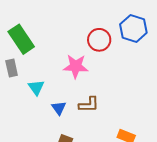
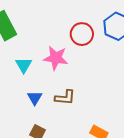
cyan triangle: (36, 87) -> (24, 65), moved

